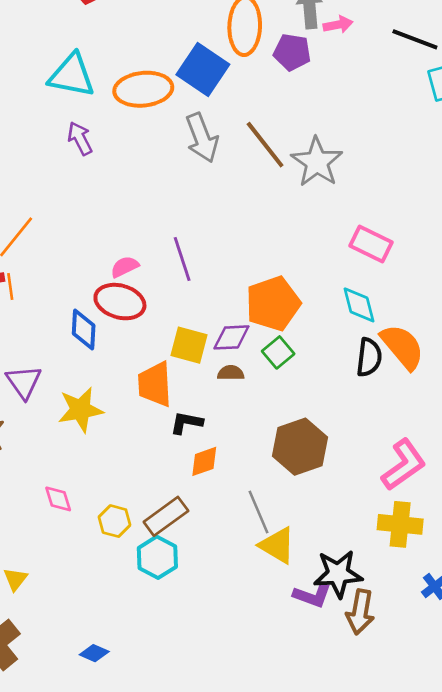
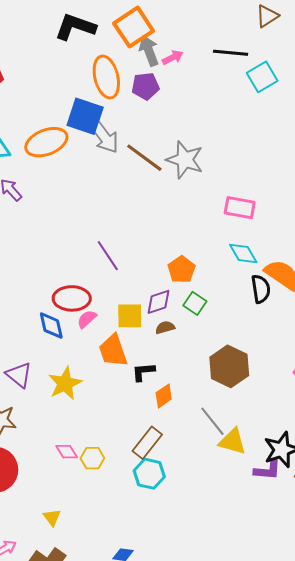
gray arrow: (202, 138) -> (104, 136), moved
pink semicircle: (125, 267) -> (87, 319), moved
orange pentagon: (273, 304) -> (181, 270), size x0.7
yellow hexagon: (114, 521) -> (92, 458), moved

